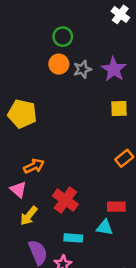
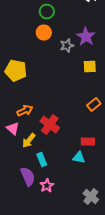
gray star: (82, 69) -> (67, 46), moved
red cross: (65, 200) -> (50, 124), moved
yellow arrow: (29, 216) -> (29, 140), moved
cyan rectangle: (73, 238) -> (42, 160), moved, turned 64

